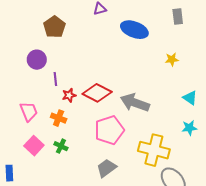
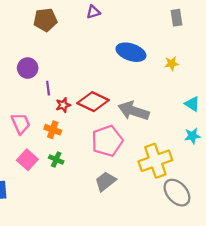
brown pentagon: (54, 27) -> (45, 20), moved, turned 30
blue ellipse: (134, 30) -> (131, 52), moved
yellow cross: (154, 150) -> (155, 161), turned -32

